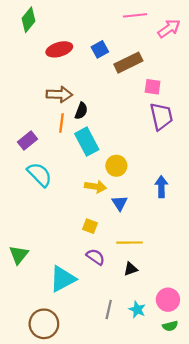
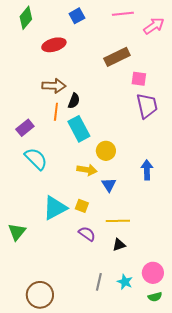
blue square: (100, 49) -> (77, 16), moved
cyan triangle: (63, 279) -> (55, 208), moved

